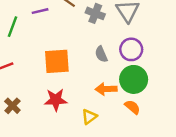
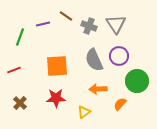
gray semicircle: (101, 54) -> (94, 60), size x1.6
green circle: (134, 79) -> (137, 81), moved
orange semicircle: (132, 107) -> (120, 104), turned -88

